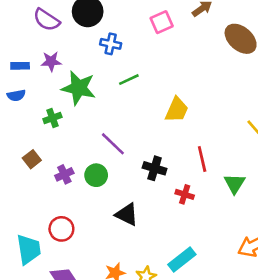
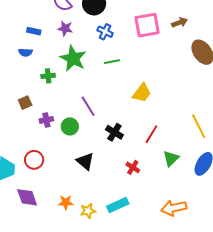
pink square: (162, 22) -> (147, 25), size x1.5
purple star: (51, 61) -> (65, 28), moved
red line: (202, 159) -> (151, 134), turned 30
red cross: (185, 194) -> (133, 167), moved

